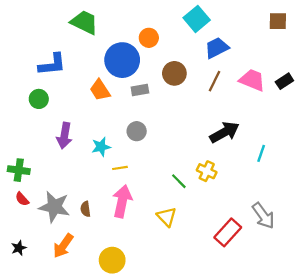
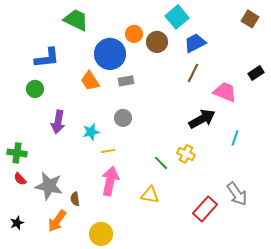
brown square: (278, 21) -> (250, 19), turned 30
brown circle: (174, 73) -> (157, 42), moved
pink trapezoid: (252, 80) -> (225, 92), moved
brown semicircle: (85, 209) -> (75, 199), moved
yellow triangle: (167, 217) -> (150, 195), turned -36

